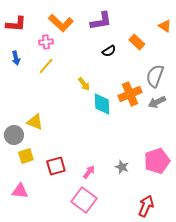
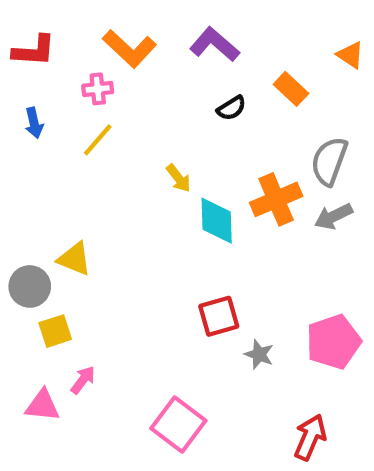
purple L-shape: (101, 21) -> (215, 44), turned -130
red square: (56, 166) -> (219, 316), moved
pink arrow: (89, 172) -> (83, 380), moved

